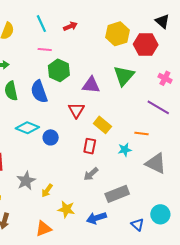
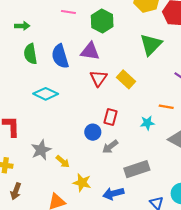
green hexagon: (59, 70) -> (102, 21), moved
purple triangle: (91, 85) -> (90, 51), moved
yellow rectangle: (102, 125) -> (126, 79), moved
blue circle: (51, 137) -> (93, 132), moved
yellow arrow: (47, 191) -> (63, 162), turned -88

